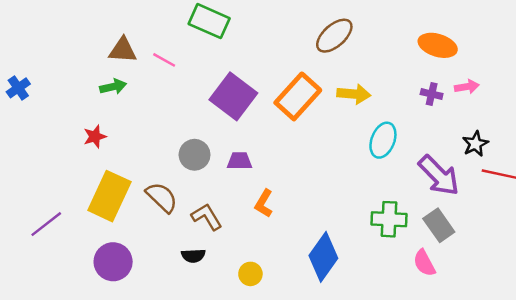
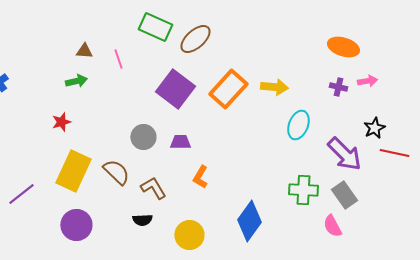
brown ellipse: (334, 36) -> (195, 39), moved
brown triangle: (123, 50) -> (84, 51), size x0.7
pink line: (164, 60) -> (118, 59), turned 42
yellow circle: (250, 274) -> (189, 235), size x1.5

